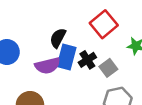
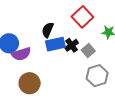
blue rectangle: (67, 57) -> (55, 44), turned 66
purple semicircle: (48, 66) -> (21, 54), moved

